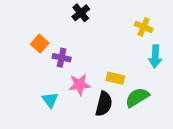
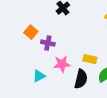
cyan triangle: (50, 100) -> (39, 76), turned 40

